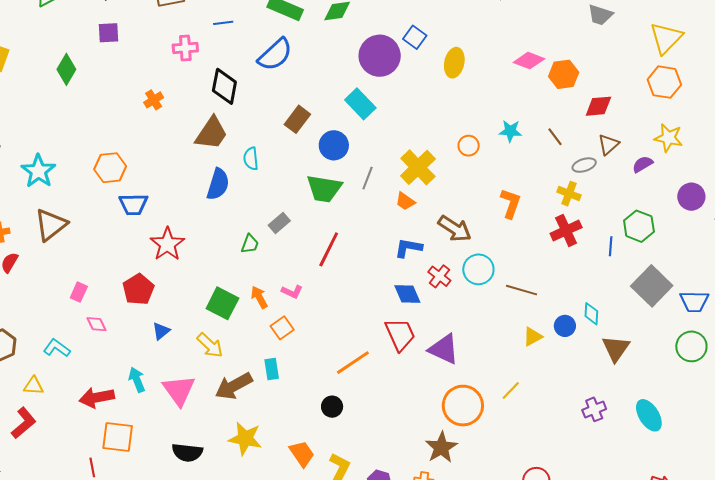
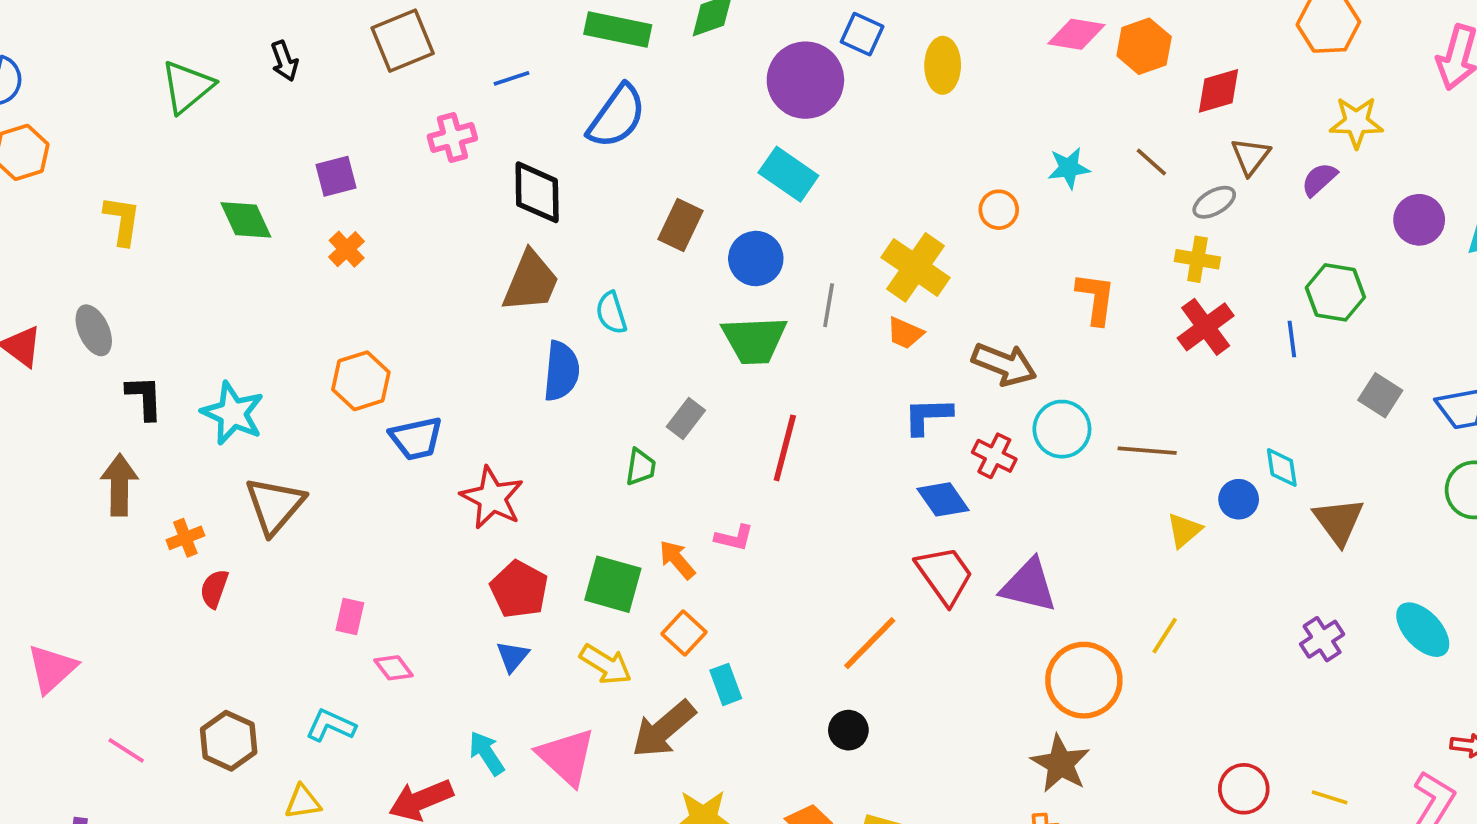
purple square: (108, 33) -> (336, 176), moved
green diamond: (66, 69) -> (246, 220), turned -44
orange cross: (154, 100) -> (347, 249), moved
gray square: (652, 286) -> (1380, 395), size x0.6
red pentagon: (138, 289) -> (519, 589), moved
orange square: (282, 328) -> (684, 633), moved

